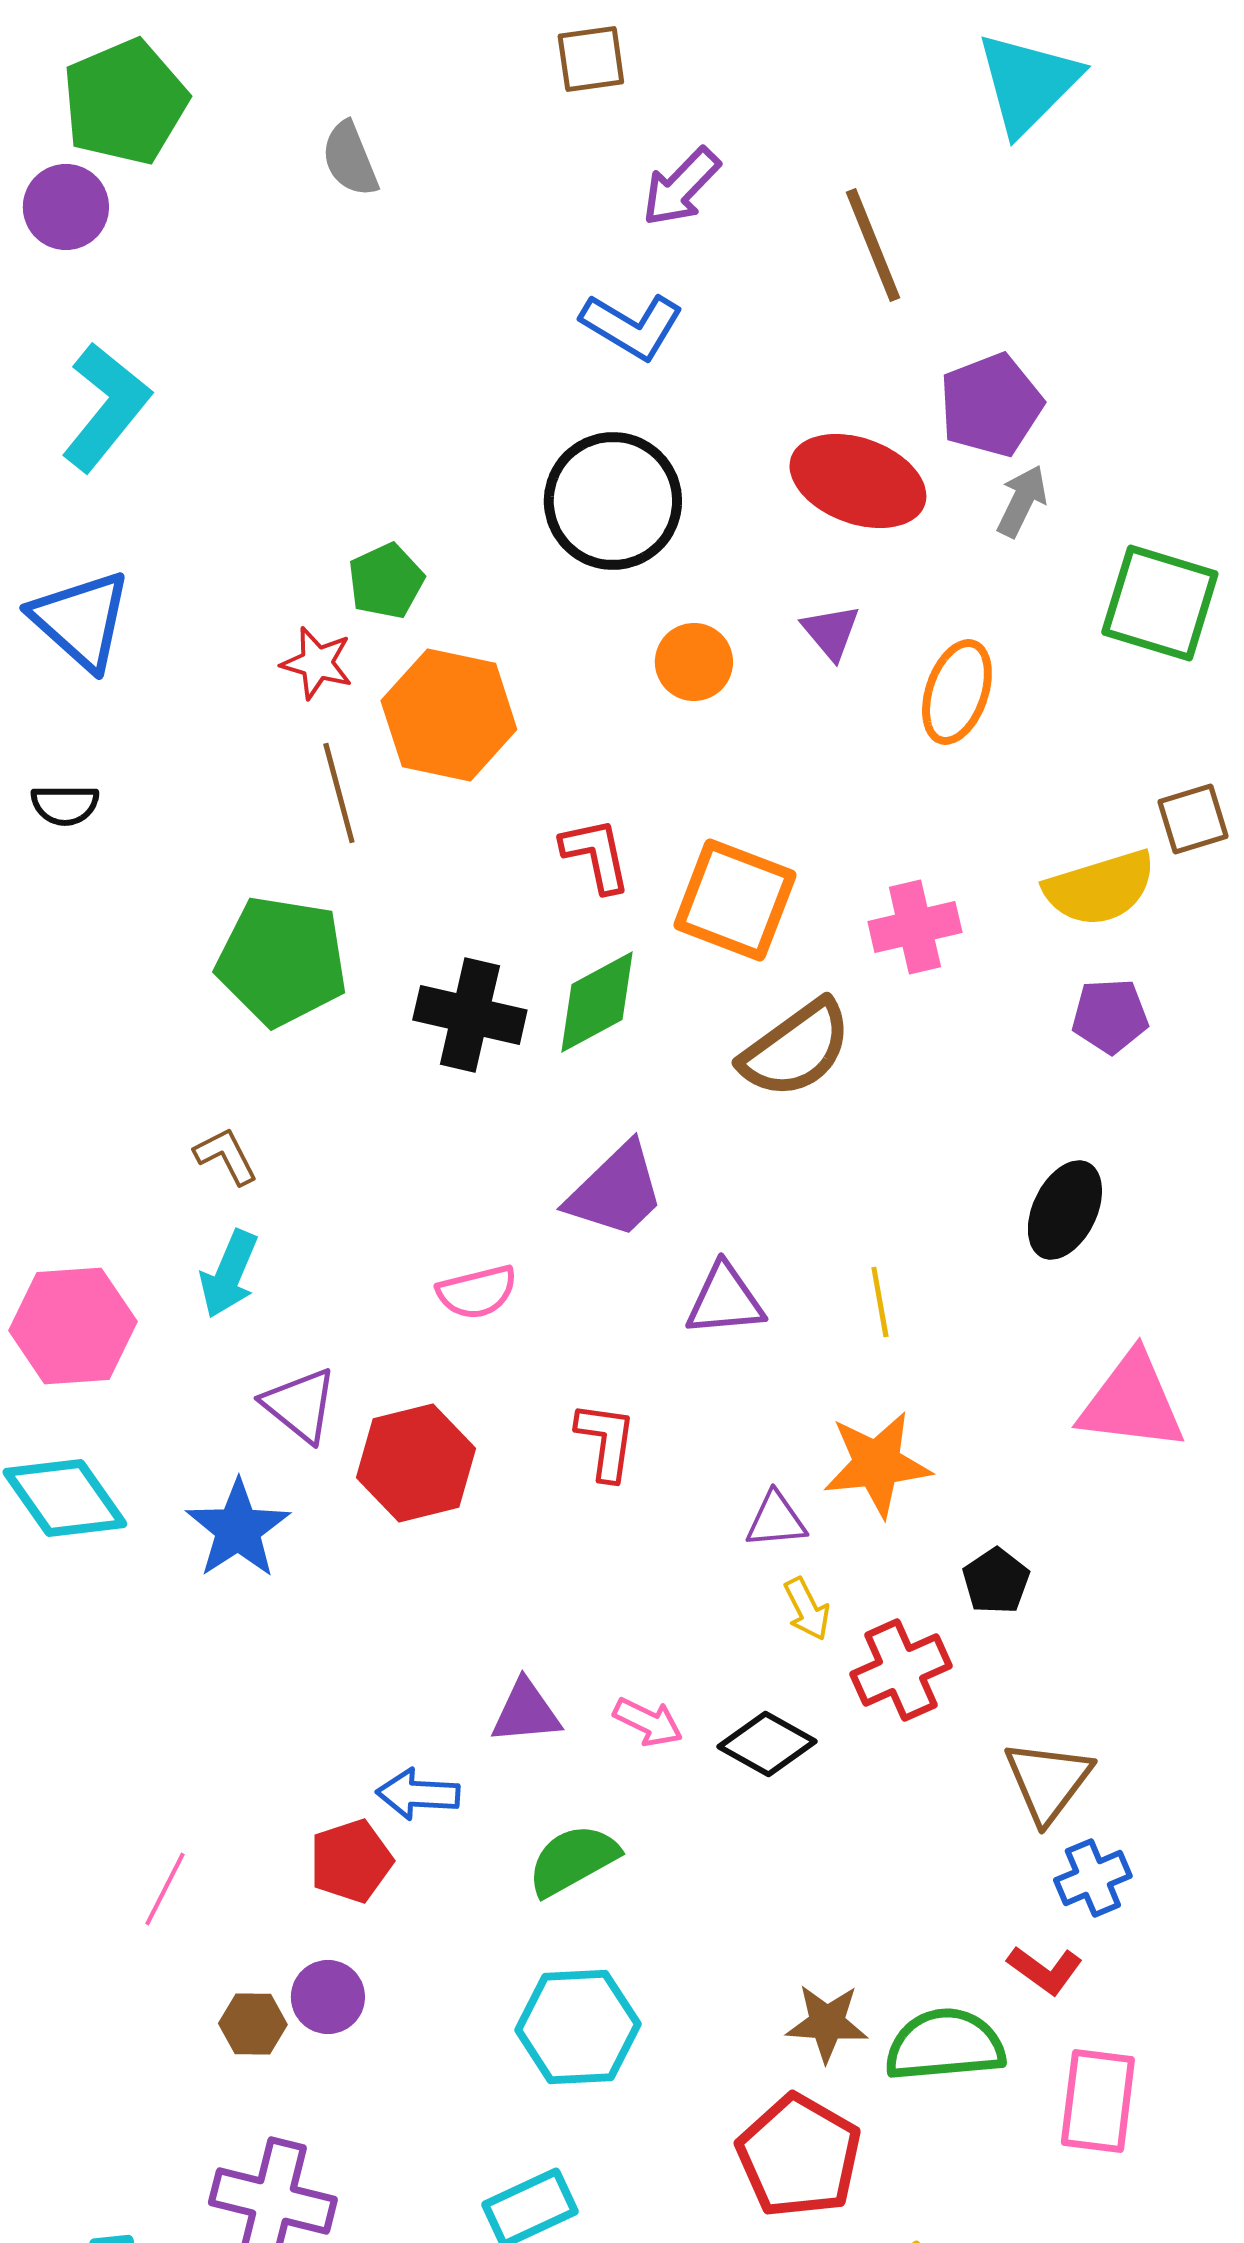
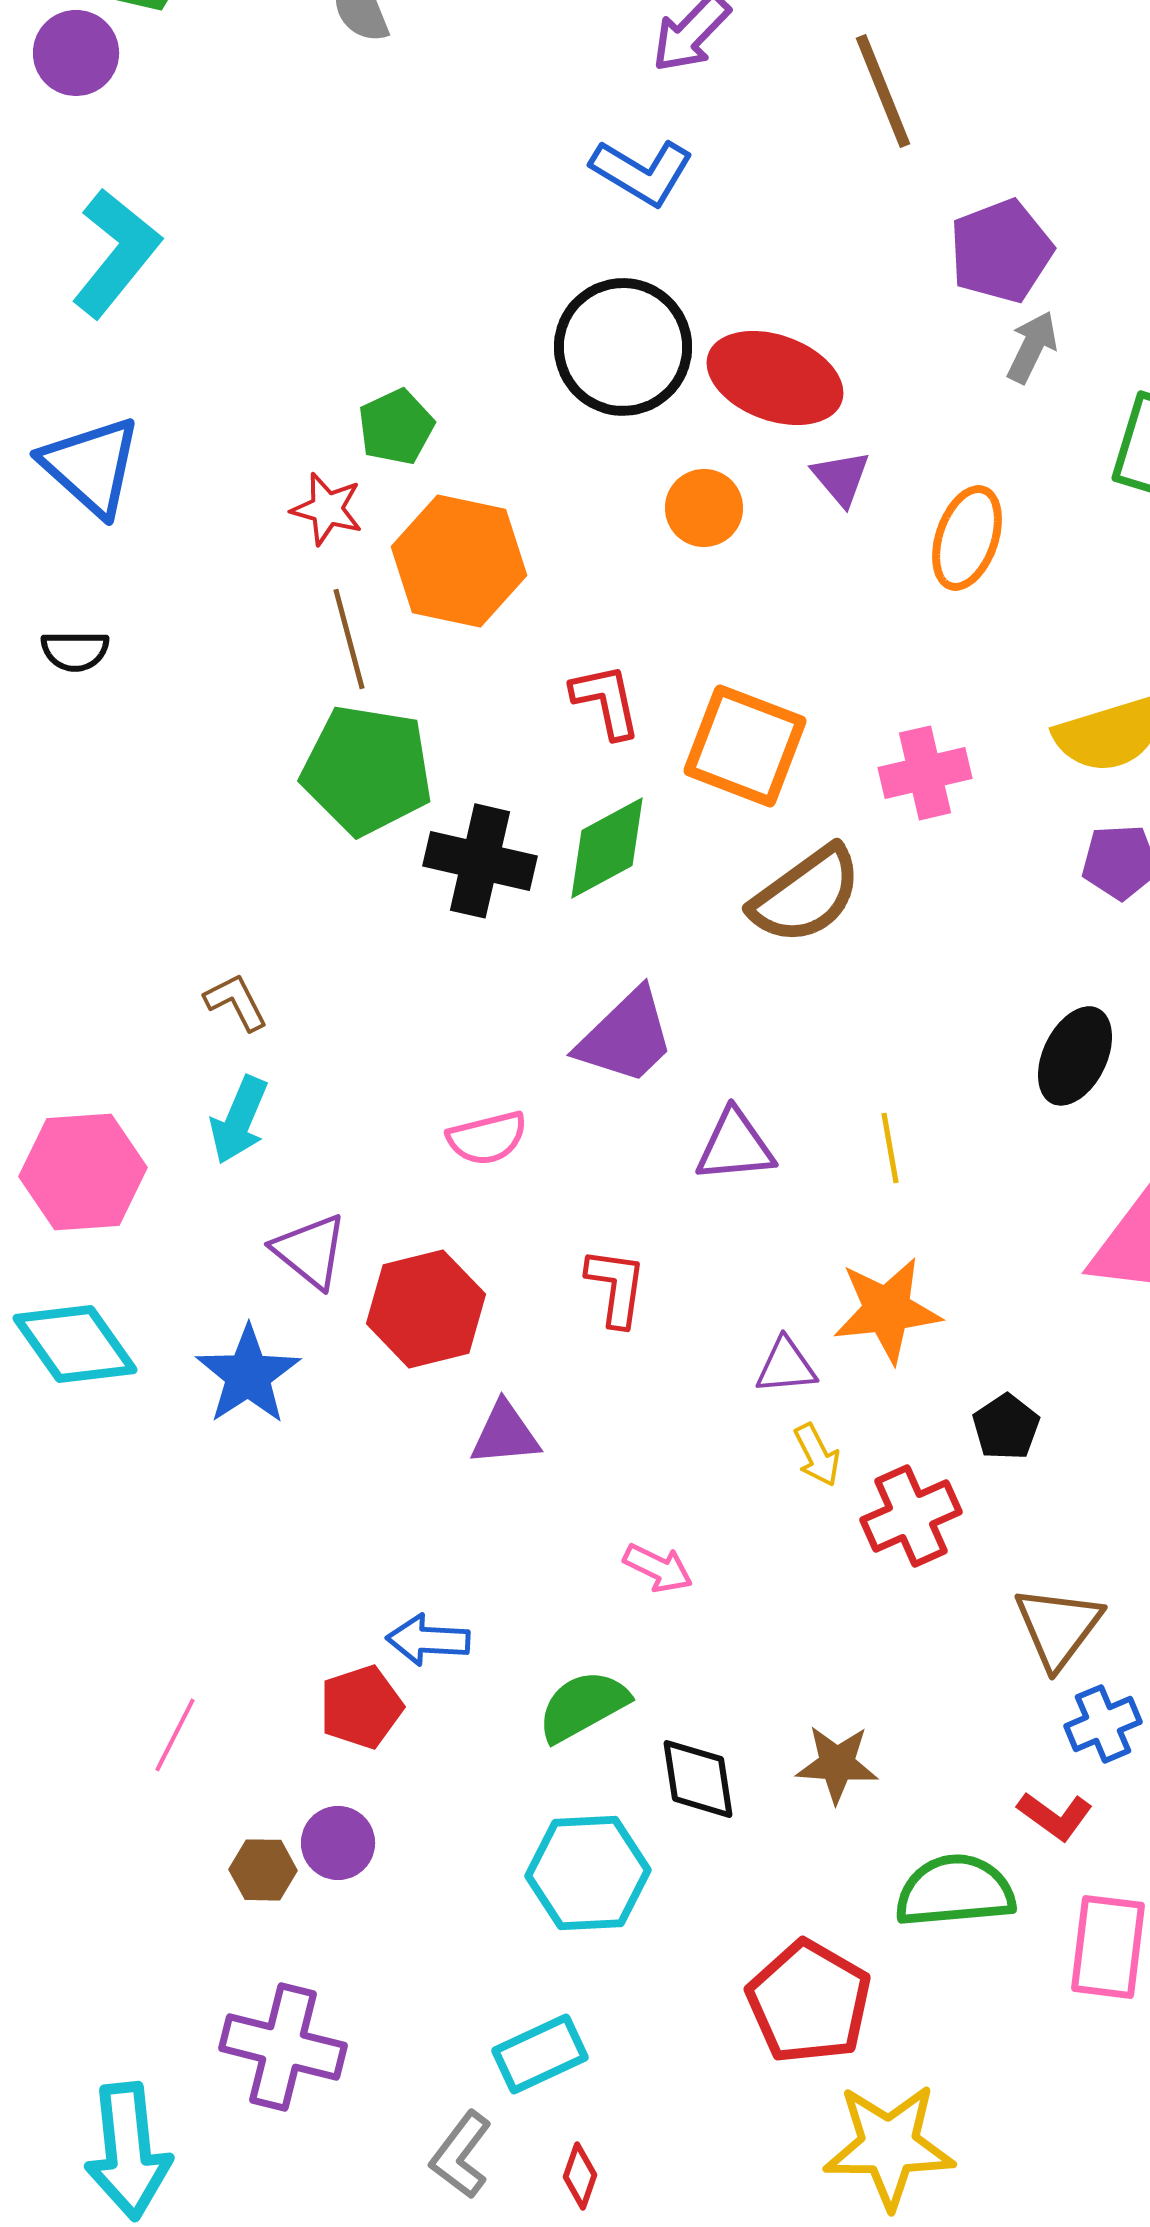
red ellipse: (858, 481) -> (775, 378), moved
green pentagon: (282, 961) -> (367, 770), moved
purple triangle: (526, 1712) -> (505, 1434), moved
black diamond: (767, 1744) -> (698, 1779), moved, turned 52
brown star: (827, 2023) -> (837, 1764), moved

